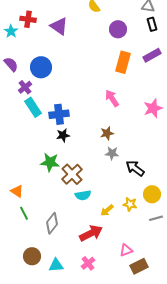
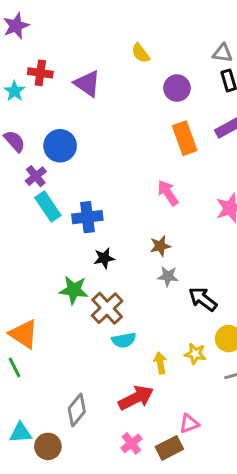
orange rectangle: (123, 62) -> (185, 138), turned -35
black star: (63, 135) -> (104, 258), moved
orange triangle: (17, 191) -> (24, 334), size x1.5
yellow arrow: (107, 210) -> (160, 363), turned 120
green line: (24, 213) -> (15, 367), moved
gray diamond: (52, 223) -> (77, 410), moved
brown circle: (32, 256) -> (48, 446), moved
cyan triangle: (56, 265) -> (21, 433), moved
brown rectangle: (139, 266) -> (169, 448), moved

